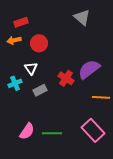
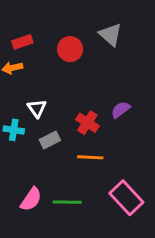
red circle: (39, 43) -> (70, 49), moved
purple semicircle: (89, 69) -> (121, 110), size x0.6
cyan cross: (15, 83) -> (14, 130), turned 32
orange line: (101, 97) -> (90, 157), moved

